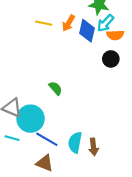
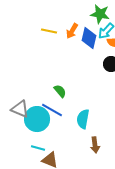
cyan line: (12, 138) -> (38, 148), moved
blue line: (47, 139) -> (52, 110), moved
cyan semicircle: (75, 142) -> (83, 119), moved

